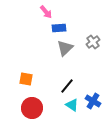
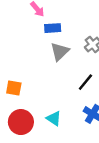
black line: (67, 86) -> (85, 82), moved
cyan triangle: (72, 105) -> (54, 119), moved

